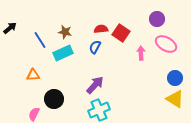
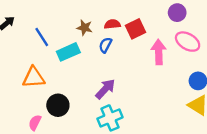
brown star: (65, 32) -> (85, 28), moved
red square: (121, 33) -> (135, 29), turned 30
pink arrow: (141, 53) -> (159, 52), size x1.5
orange triangle: (33, 75) -> (34, 77), size x1.5

